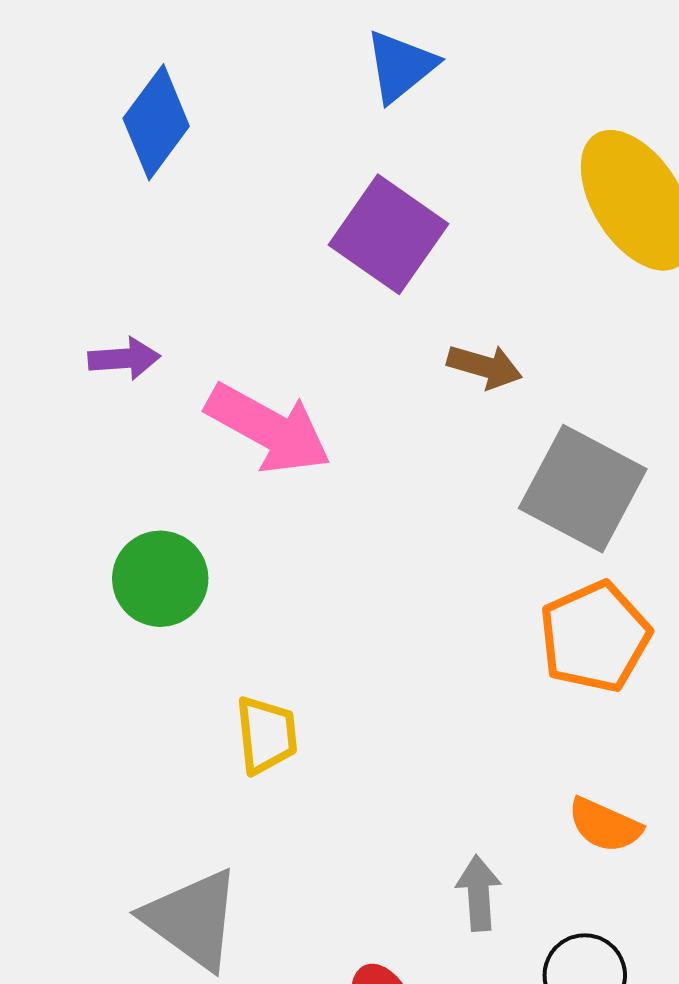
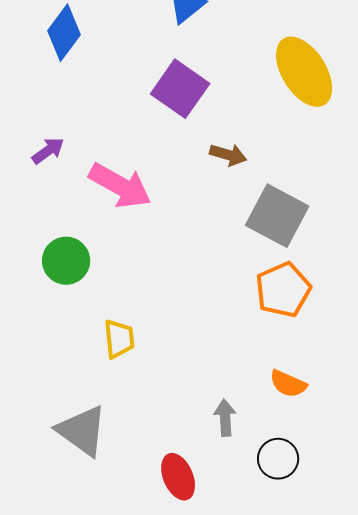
purple arrow: (124, 358) -> (48, 151), turned -32

